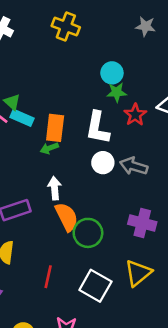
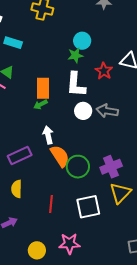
green star: (117, 92) -> (75, 55), moved
cyan rectangle: (22, 118) -> (13, 43), moved
purple cross: (142, 223) -> (111, 167), moved, turned -30
white square: (95, 286) -> (88, 207), turned -35

